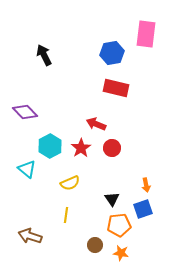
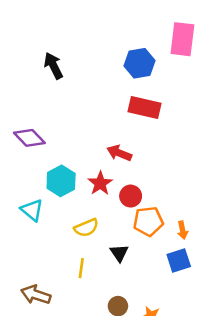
red circle: (112, 148) -> (131, 196), moved
black triangle: (112, 199) -> (119, 253), moved
orange pentagon: (119, 225) -> (148, 221), moved

